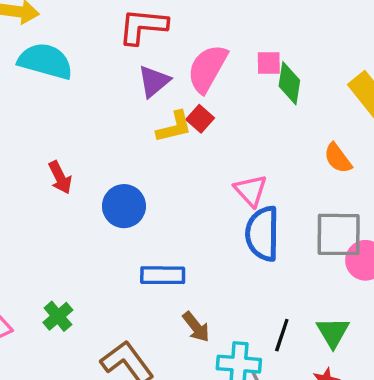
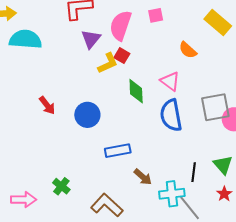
green diamond: (289, 83) -> (136, 91), moved
orange semicircle: (338, 158) -> (188, 50), moved
pink triangle: (251, 190) -> (170, 81), moved

